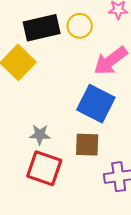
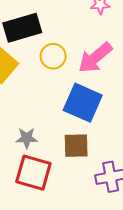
yellow circle: (80, 26) -> (53, 56), moved

